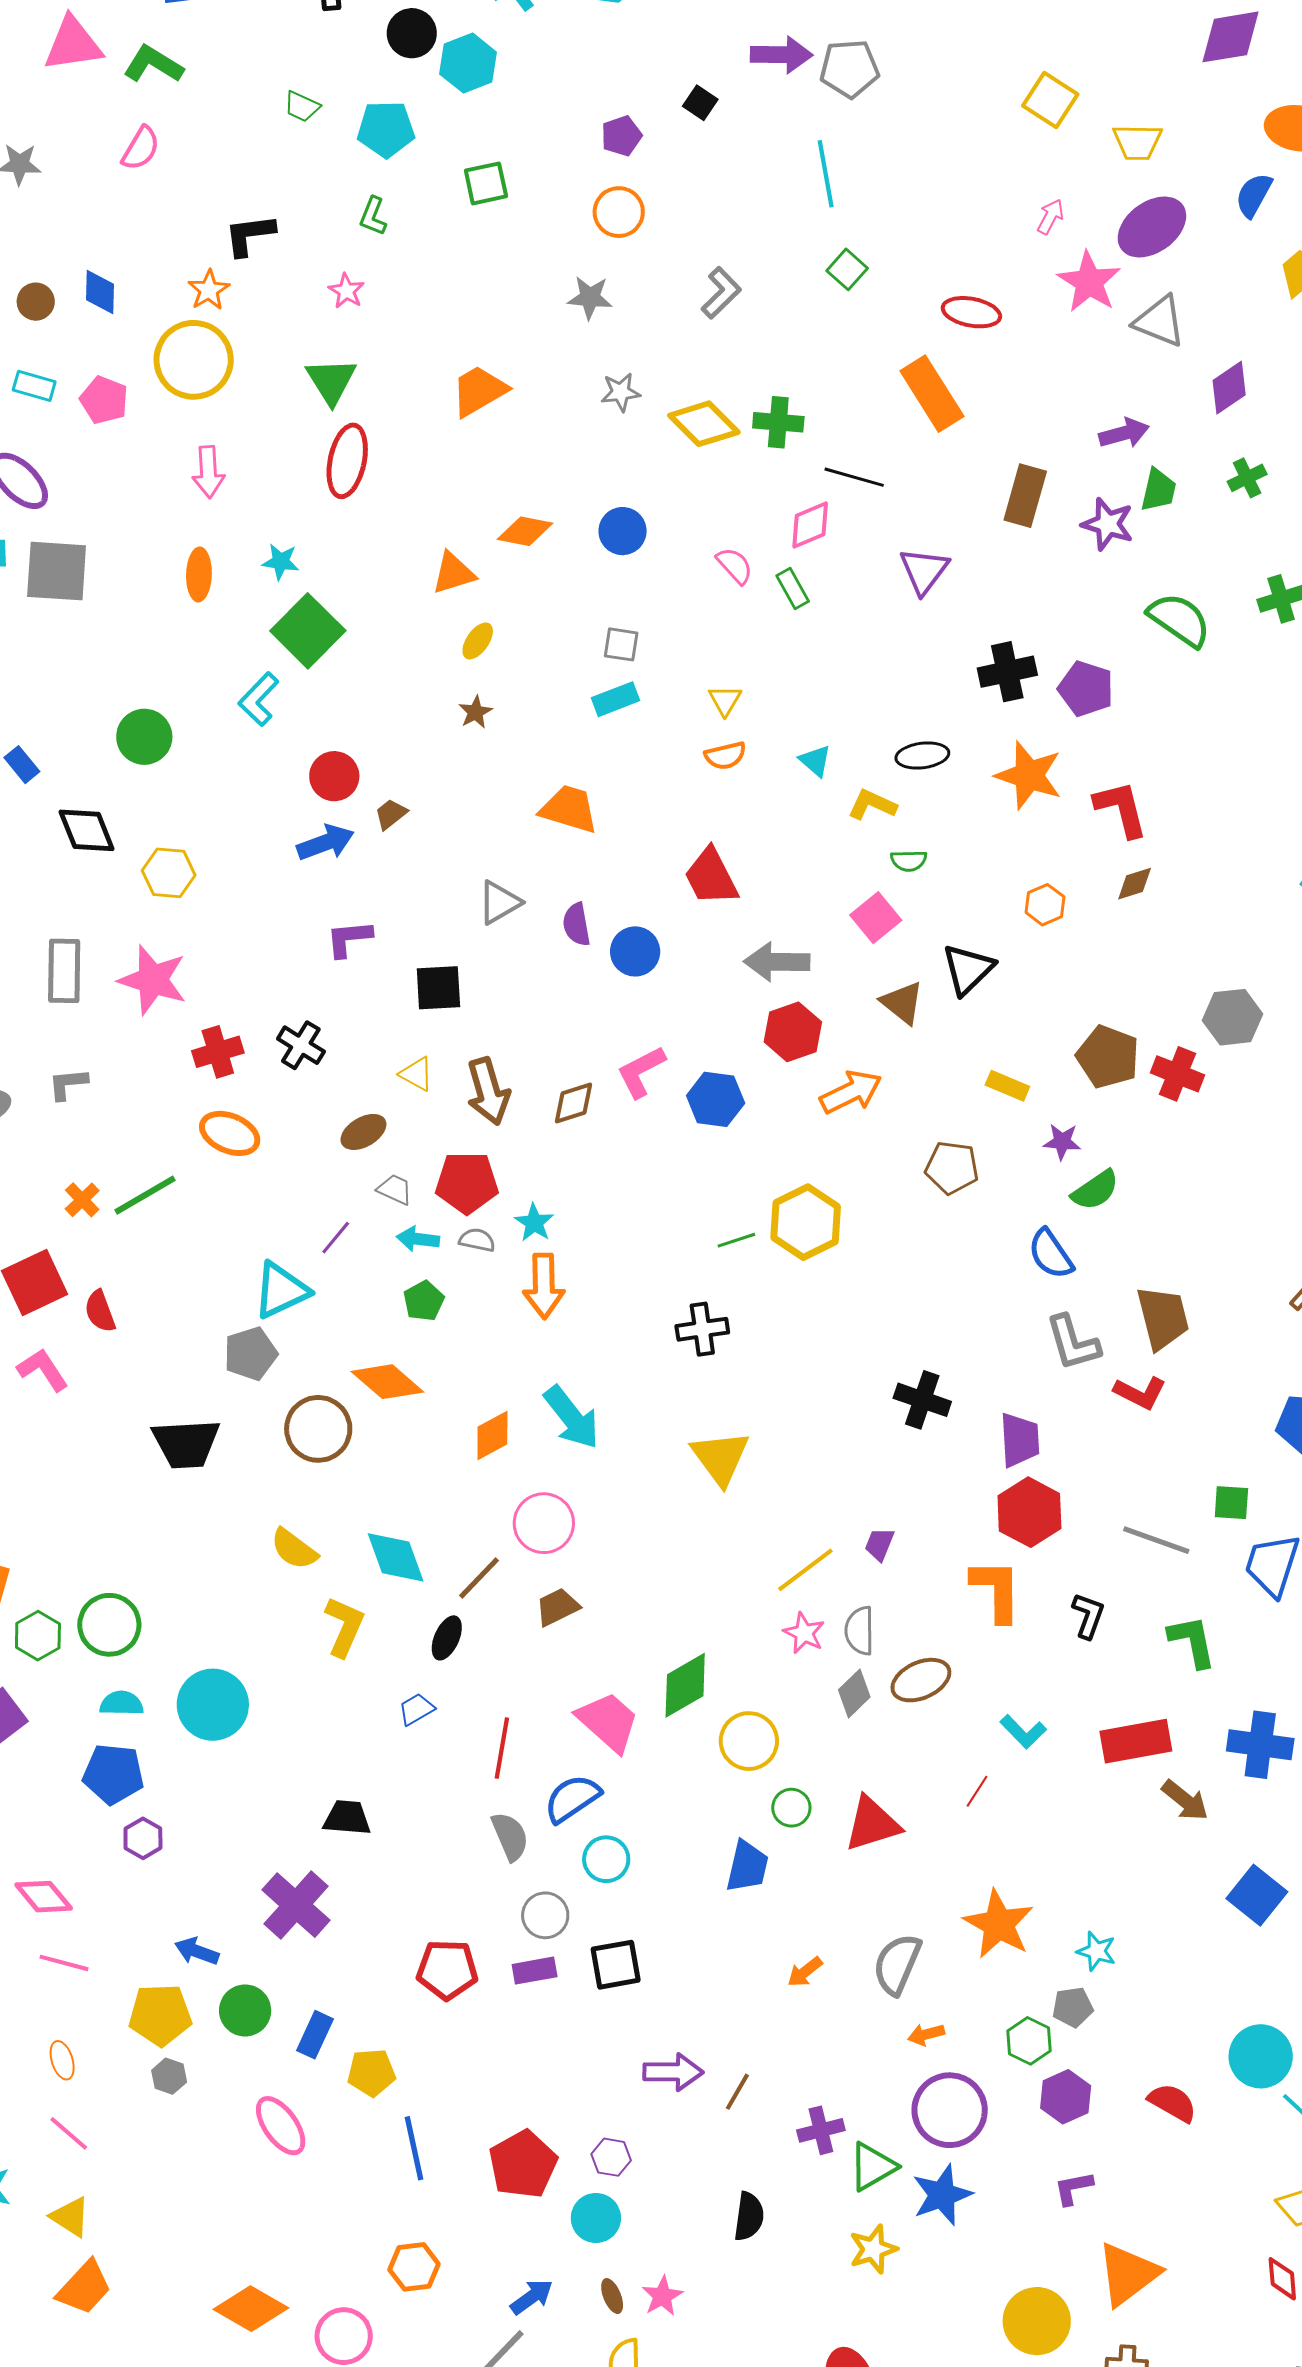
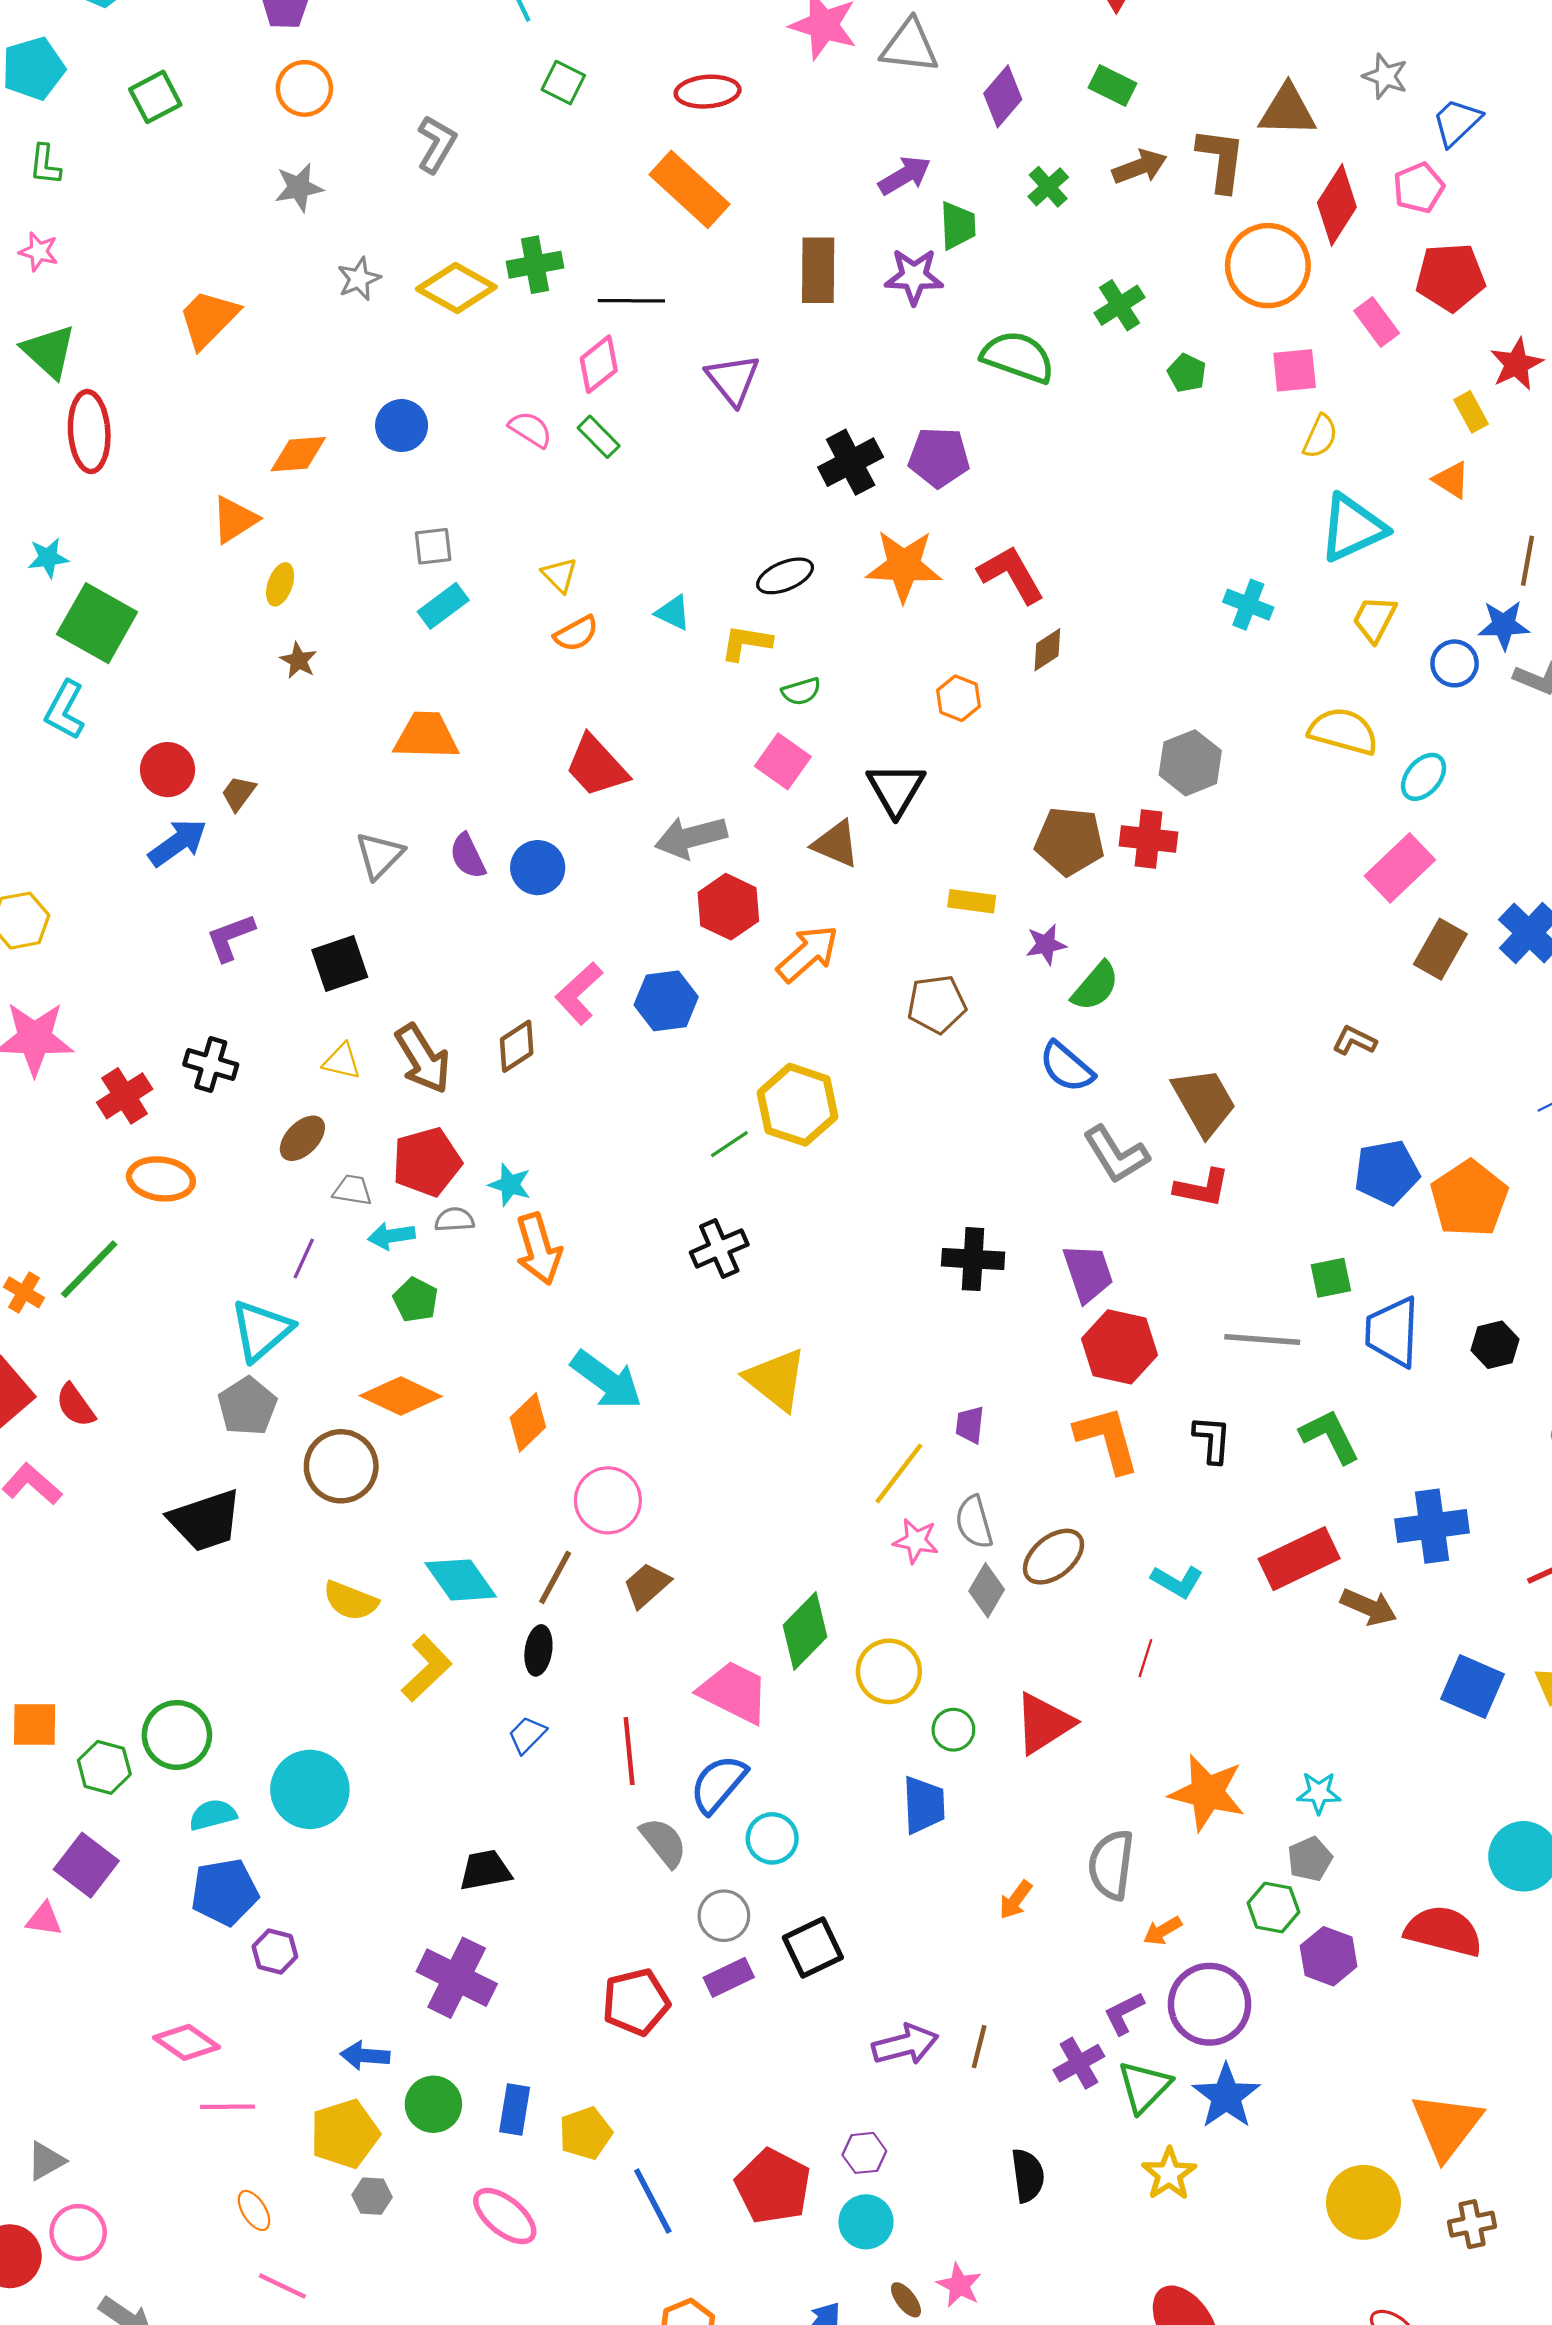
yellow L-shape: (344, 1627) -> (427, 1668), turned 38
red semicircle: (1173, 2103) -> (1444, 1931), size x1.4
purple L-shape: (1073, 2188) -> (1124, 2013), moved

